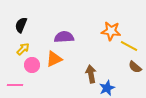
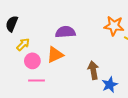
black semicircle: (21, 25) -> (12, 24), moved
pink line: (15, 85) -> (37, 81), moved

